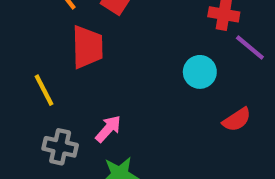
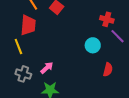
red trapezoid: (87, 47) -> (28, 25), moved
red semicircle: (237, 120) -> (108, 70), turned -48

